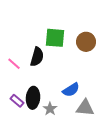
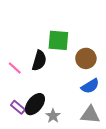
brown circle: (86, 42) -> (86, 58), moved
blue semicircle: (71, 90) -> (90, 86), moved
black ellipse: (33, 98) -> (35, 104), turned 35

